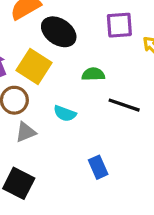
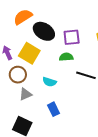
purple square: (119, 25) -> (72, 37), moved
blue rectangle: (98, 167) -> (54, 109), moved

